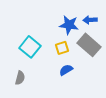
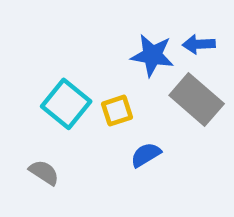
yellow square: (62, 48) -> (117, 111), moved
gray semicircle: (20, 78) -> (44, 172), turned -72

